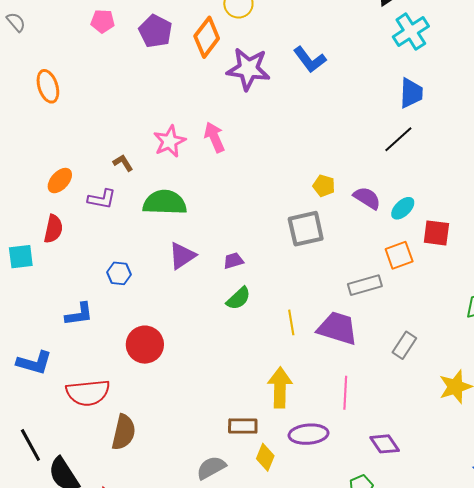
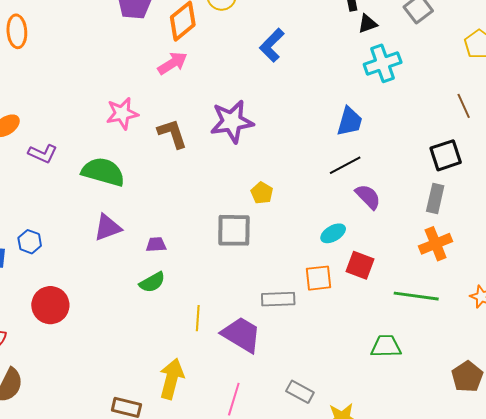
blue L-shape: (310, 60) -> (272, 45), moved, turned 68
purple star: (248, 69) -> (232, 122), moved, turned -30
blue trapezoid: (411, 93) -> (349, 121), moved
pink arrow: (214, 137) -> (172, 63), moved, turned 68
brown L-shape: (123, 163) -> (172, 134), moved, size x1.6
purple semicircle: (367, 198) -> (368, 197), moved
blue hexagon: (119, 273) -> (30, 242), moved
gray rectangle: (404, 345) -> (300, 392), moved, turned 72

